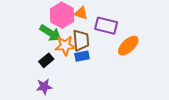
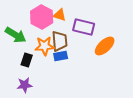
green arrow: (50, 33) -> (16, 35), moved
black rectangle: (46, 60) -> (27, 60), turned -32

